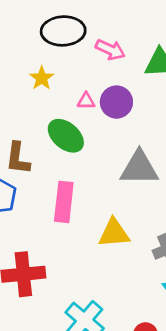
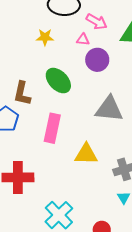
yellow star: (42, 78) -> (45, 37), turned 30
pink triangle: (86, 101) -> (83, 39), moved

